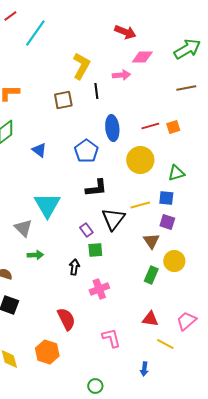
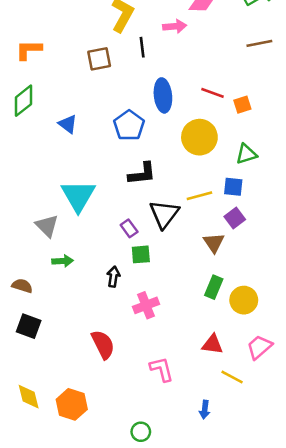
red line: (150, 126) -> (212, 93), turned 36
orange square: (173, 127) -> (242, 105), moved
purple square: (167, 222) -> (235, 218), turned 35
yellow circle: (174, 261) -> (244, 300), moved
orange hexagon: (47, 352) -> (72, 404), moved

